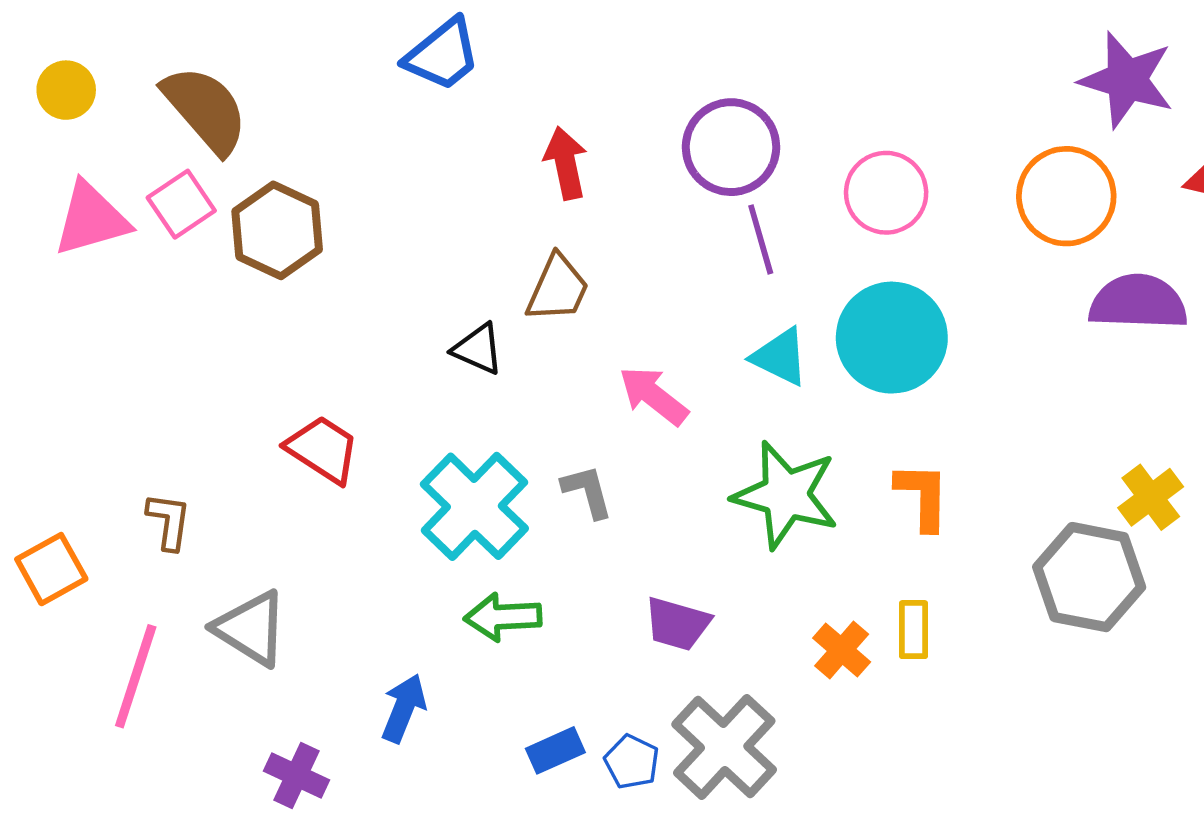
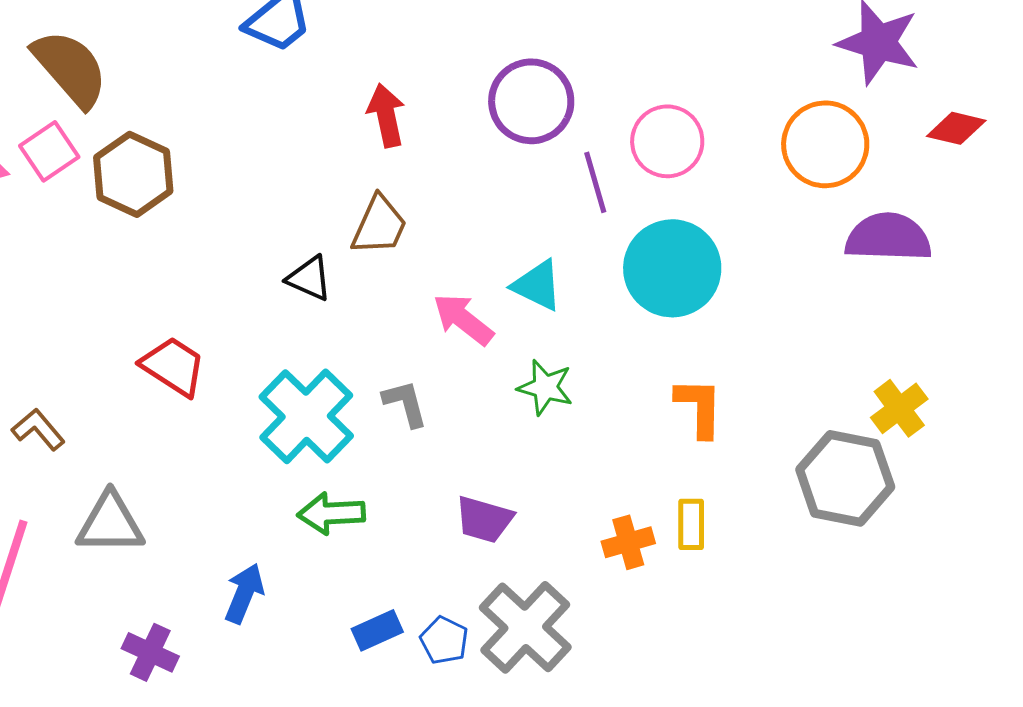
purple line: (761, 239) -> (595, 182), moved
cyan triangle: (780, 357) -> (537, 285), moved
green star: (786, 495) -> (545, 387), moved, size x0.6
brown L-shape: (169, 521) -> (38, 429), turned -48
gray triangle: (251, 628) -> (110, 523), turned -32
orange cross: (842, 650) -> (628, 542), turned 33

